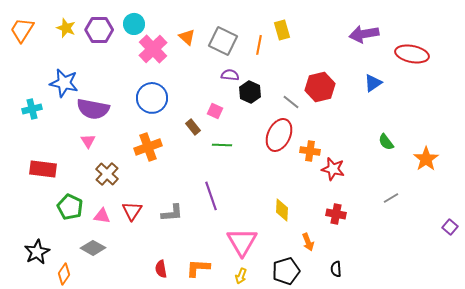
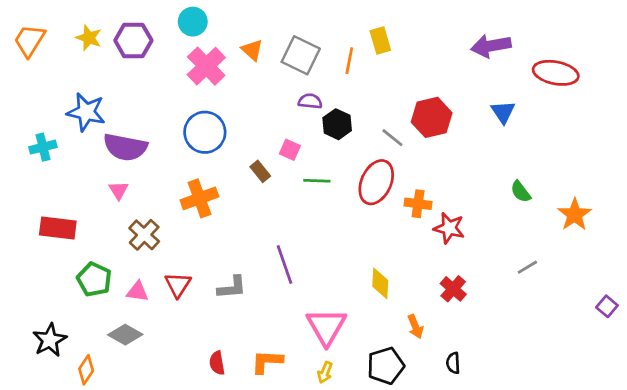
cyan circle: (134, 24) -> (193, 22), moved
blue triangle: (373, 83) -> (503, 112), turned -30
green line: (222, 145) -> (317, 181), moved
red cross: (336, 214) -> (453, 289), turned 30

